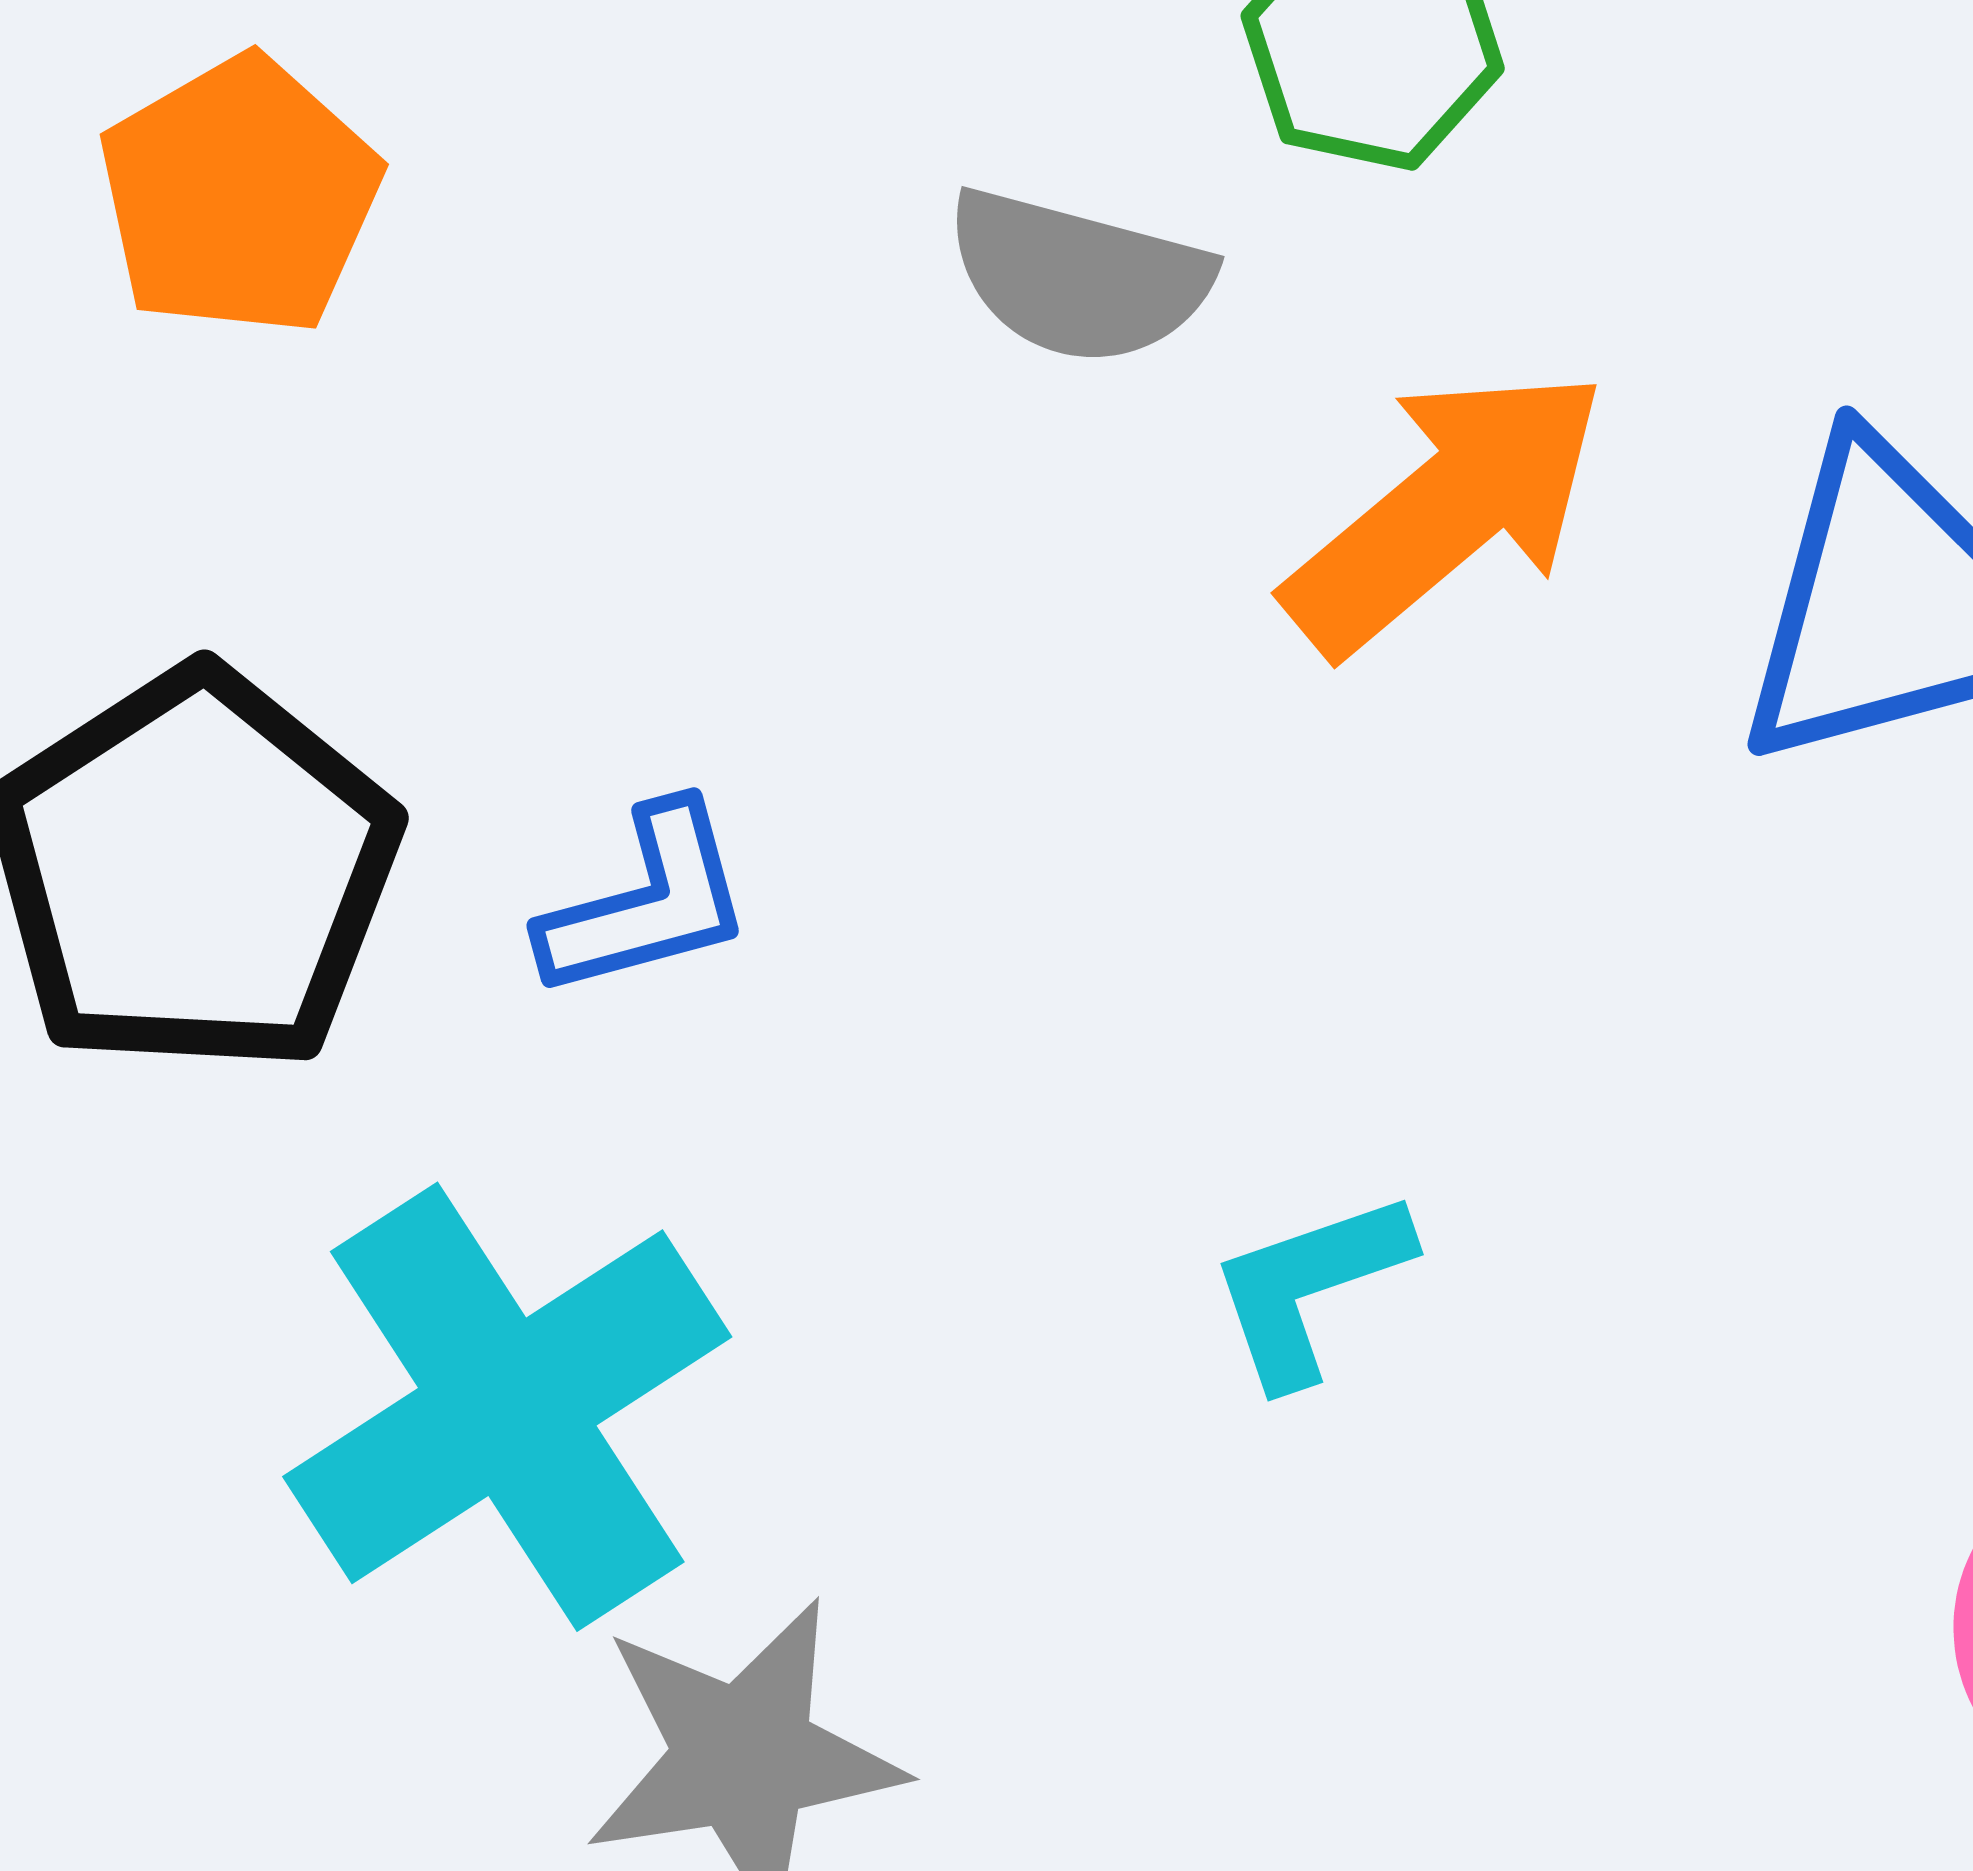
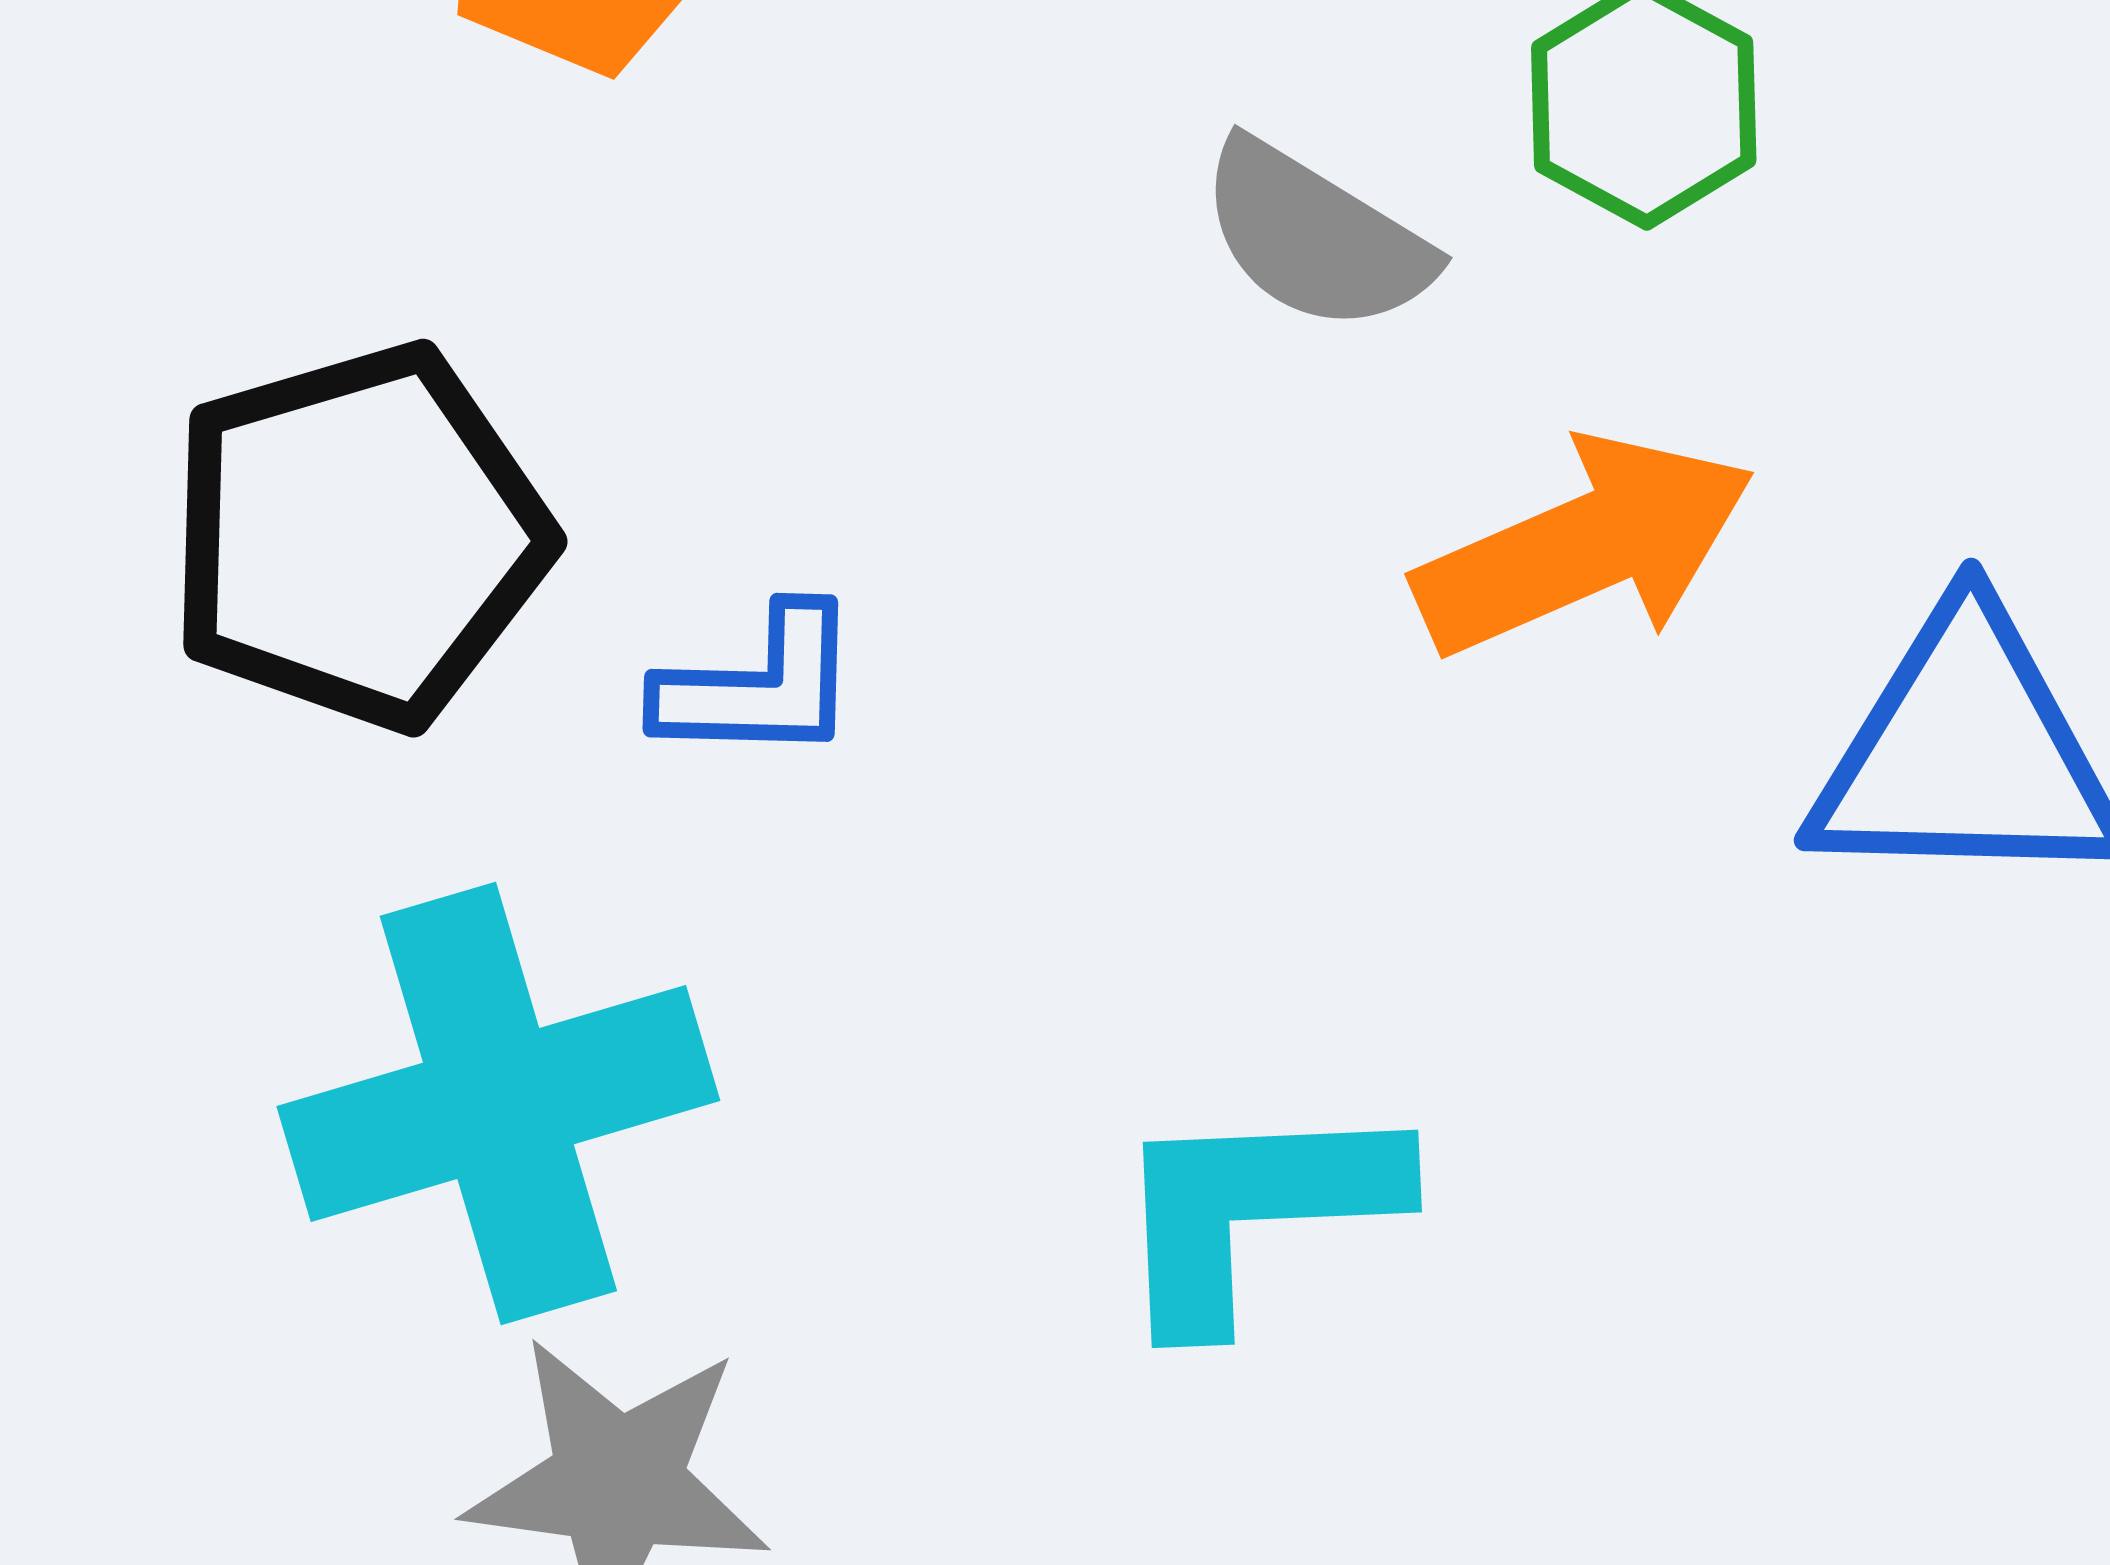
cyan L-shape: (1309, 1288) -> (1254, 1210), size x1.5

